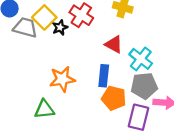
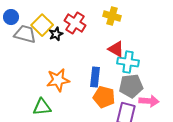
red triangle: (114, 44) -> (116, 49), moved
cyan cross: (141, 59) -> (128, 62), turned -30

